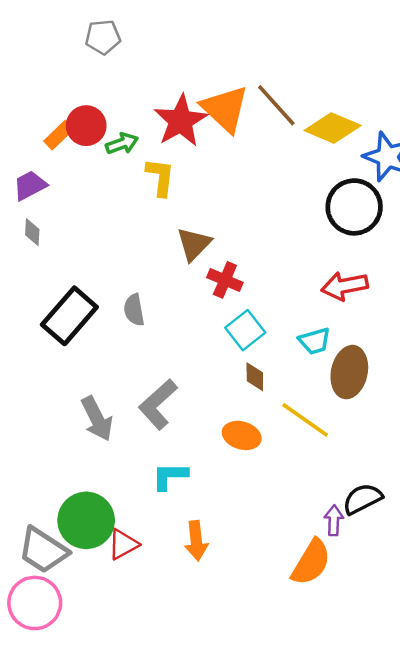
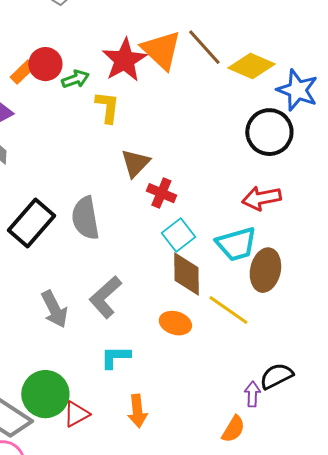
gray semicircle: (134, 310) -> (85, 218), size x1.6
cyan trapezoid: (315, 341) -> (236, 244), size x1.5
brown diamond: (255, 377) -> (186, 274), size x1.8
orange semicircle: (311, 562) -> (233, 429), size x0.7

